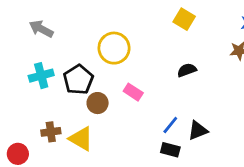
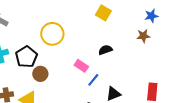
pink rectangle: (133, 92) -> (81, 66), moved
blue line: (170, 125) -> (93, 80), moved

